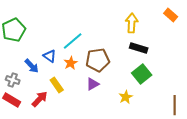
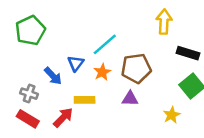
yellow arrow: (132, 23) -> (164, 22), moved
blue triangle: (50, 56) -> (76, 63), turned 32
purple triangle: (93, 84) -> (130, 99), turned 32
yellow rectangle: (57, 85) -> (85, 100), turned -56

